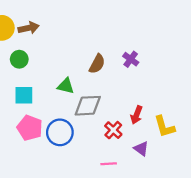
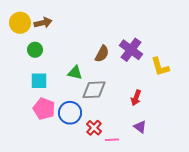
purple cross: (131, 59) -> (131, 50), size x1.6
yellow L-shape: (164, 127) -> (160, 67), moved
red cross: (113, 130) -> (94, 128), moved

